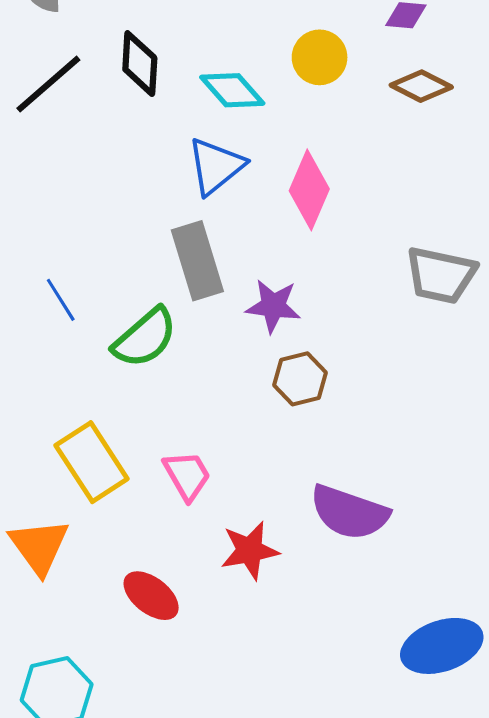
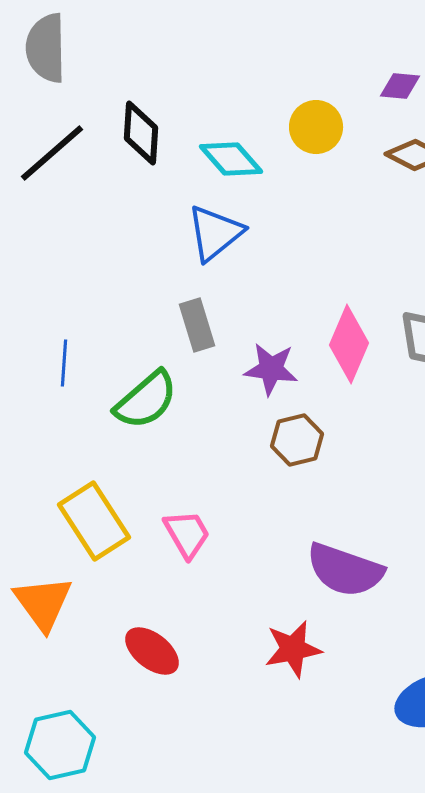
pink diamond: (309, 190) -> (349, 344), moved
gray rectangle: (197, 261) -> (197, 325), size x0.7
blue line: (61, 300) -> (64, 363), turned 36
red star: (250, 550) -> (293, 649), moved

